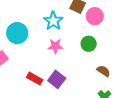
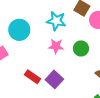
cyan star: (53, 21) -> (56, 21), turned -30
green circle: (89, 44) -> (81, 48), moved

